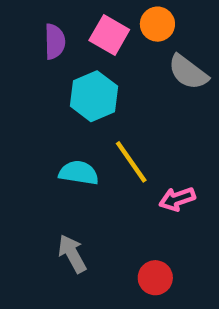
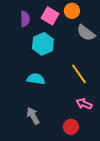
yellow line: (131, 162) -> (79, 74), moved
pink arrow: (177, 199) -> (84, 104), moved, turned 42

